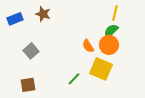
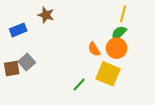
blue rectangle: (15, 19) -> (18, 30), moved
gray square: (31, 51) -> (27, 62), moved
brown square: (28, 85) -> (12, 68), moved

